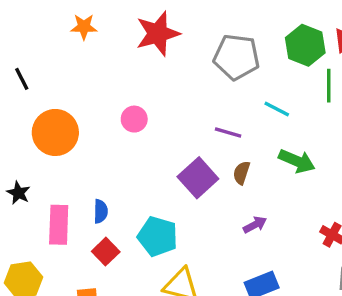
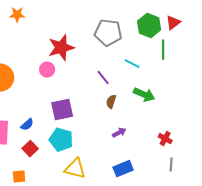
red star: (158, 34) -> (61, 48), moved
purple line: (228, 132) -> (103, 78), turned 35
purple square: (198, 178) -> (62, 110), moved, turned 30
blue semicircle: (101, 211) -> (27, 125), turned 48

